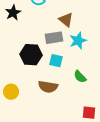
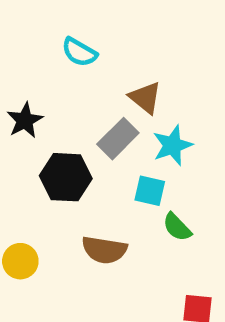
black star: (13, 13) -> (25, 120), moved
gray rectangle: (54, 38) -> (118, 139), turned -36
cyan square: (56, 61) -> (150, 191), moved

